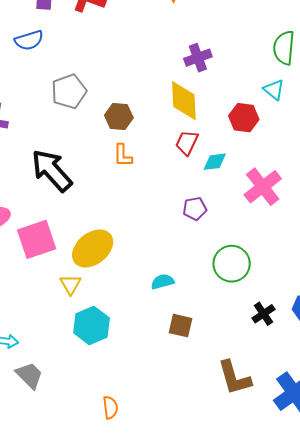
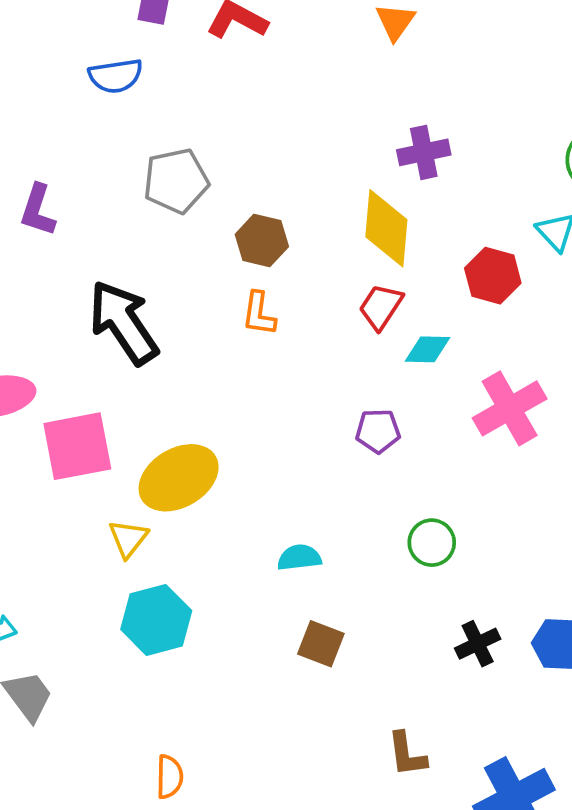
green circle: (232, 264) -> (432, 543), size x0.7
brown L-shape: (234, 378) -> (407, 754), size x0.7

